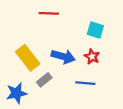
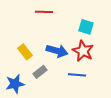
red star: (92, 57) -> (83, 51), size x1.5
yellow rectangle: (28, 58) -> (25, 52), size x0.7

